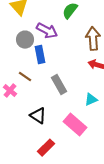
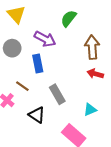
gray circle: (25, 40) -> (12, 48), moved
black triangle: (38, 116) -> (37, 115), moved

